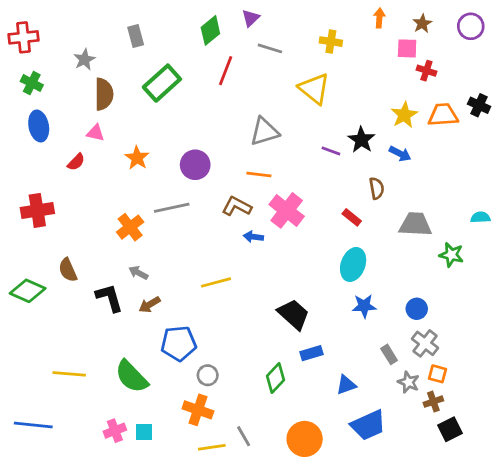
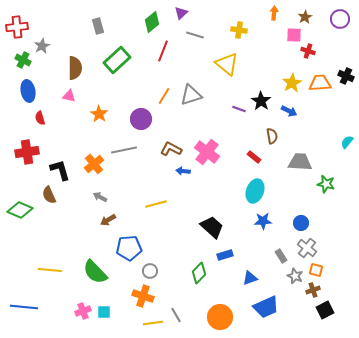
gray star: (84, 60) -> (42, 46), moved
red semicircle: (76, 162) -> (40, 118), moved, turned 120
orange line: (259, 174) -> (164, 96), moved, turned -66
cyan semicircle: (480, 217) -> (347, 142), moved, turned -48
black L-shape: (109, 298) -> (60, 170), moved

